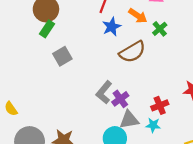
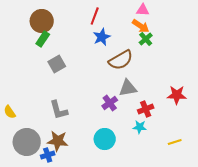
orange arrow: (138, 16) -> (141, 26), moved
gray L-shape: (104, 92) -> (59, 110), moved, turned -55
gray triangle: (129, 120) -> (128, 88), moved

